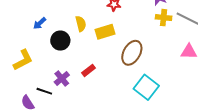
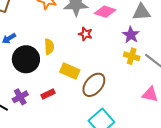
yellow rectangle: (105, 32) -> (70, 71), moved, turned 30
black circle: (60, 41) -> (26, 59), size x1.4

